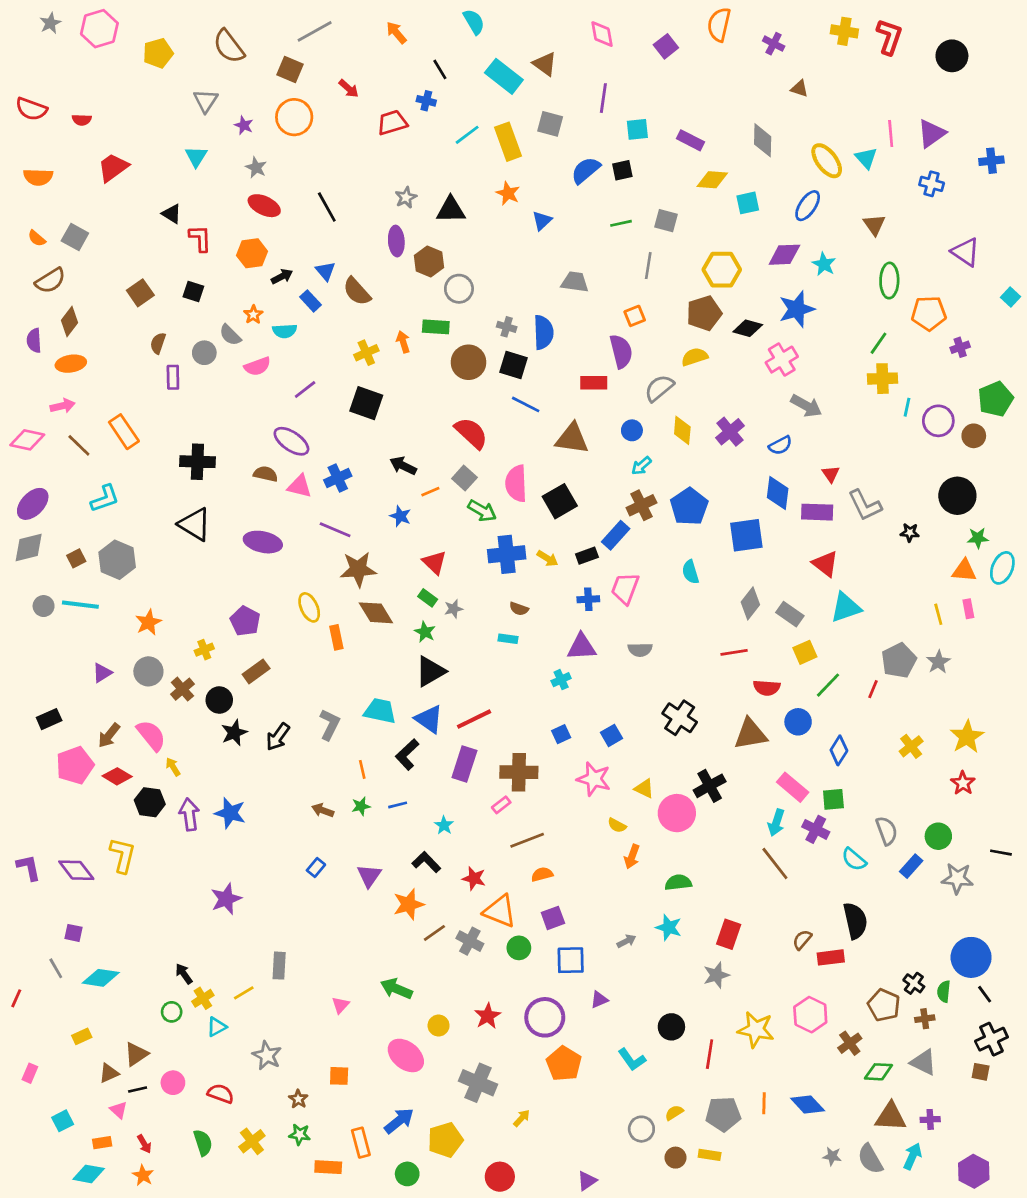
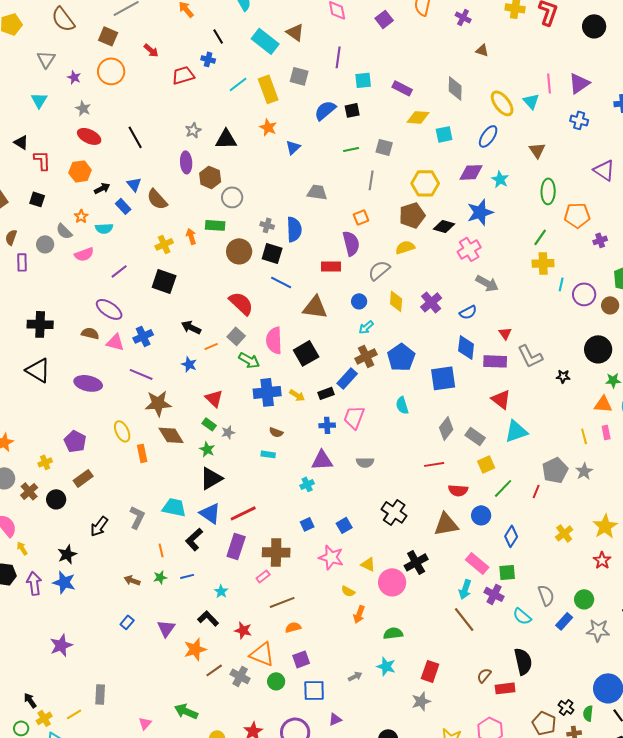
black star: (234, 733) -> (67, 554), moved

